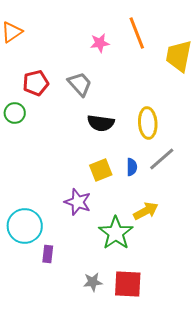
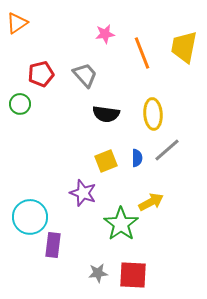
orange line: (137, 33) -> (142, 53), moved
purple rectangle: (48, 254) -> (53, 245), size x1.4

